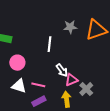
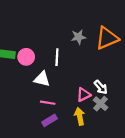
pink circle: (17, 63) -> (26, 57), moved
white arrow: (62, 70) -> (101, 87), moved
white triangle: (19, 86) -> (42, 79), moved

